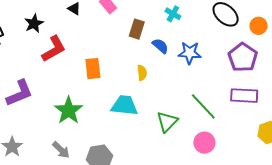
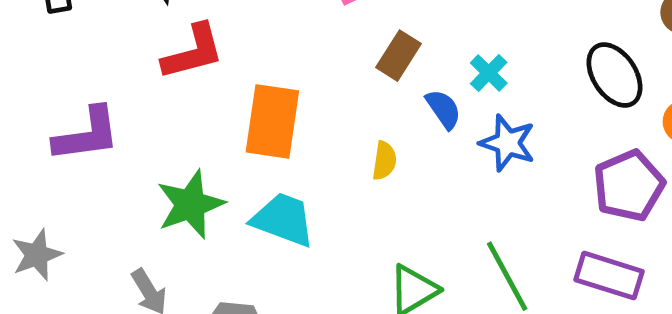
cyan cross: (173, 14) -> (489, 73), moved
orange rectangle: (93, 69) -> (272, 121), size x1.4
cyan trapezoid: (124, 106) -> (283, 220), moved

